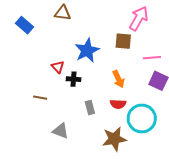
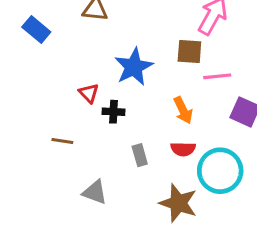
pink line: (152, 58) -> (217, 76), moved
brown star: (114, 139) -> (178, 203), turned 30

